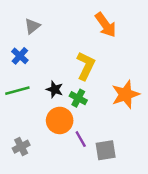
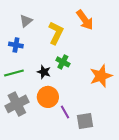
blue cross: (20, 56) -> (16, 45), turned -32
yellow L-shape: (86, 66) -> (56, 33), moved
green cross: (78, 98) -> (63, 62), moved
gray cross: (21, 147) -> (17, 104), moved, size x1.6

